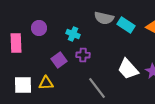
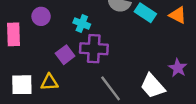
purple cross: (83, 55) -> (94, 49), size x1.6
white trapezoid: (128, 69) -> (153, 86), moved

